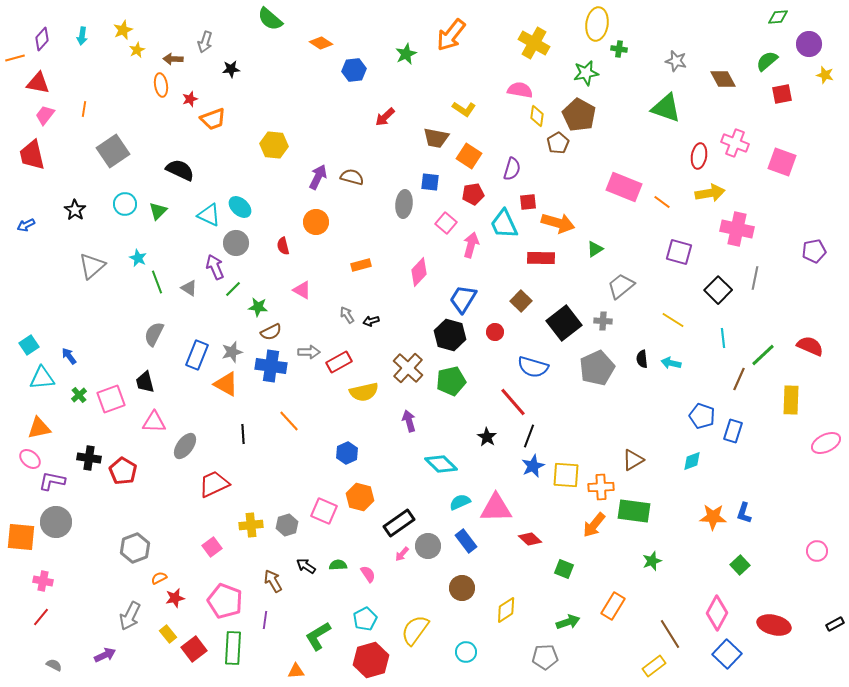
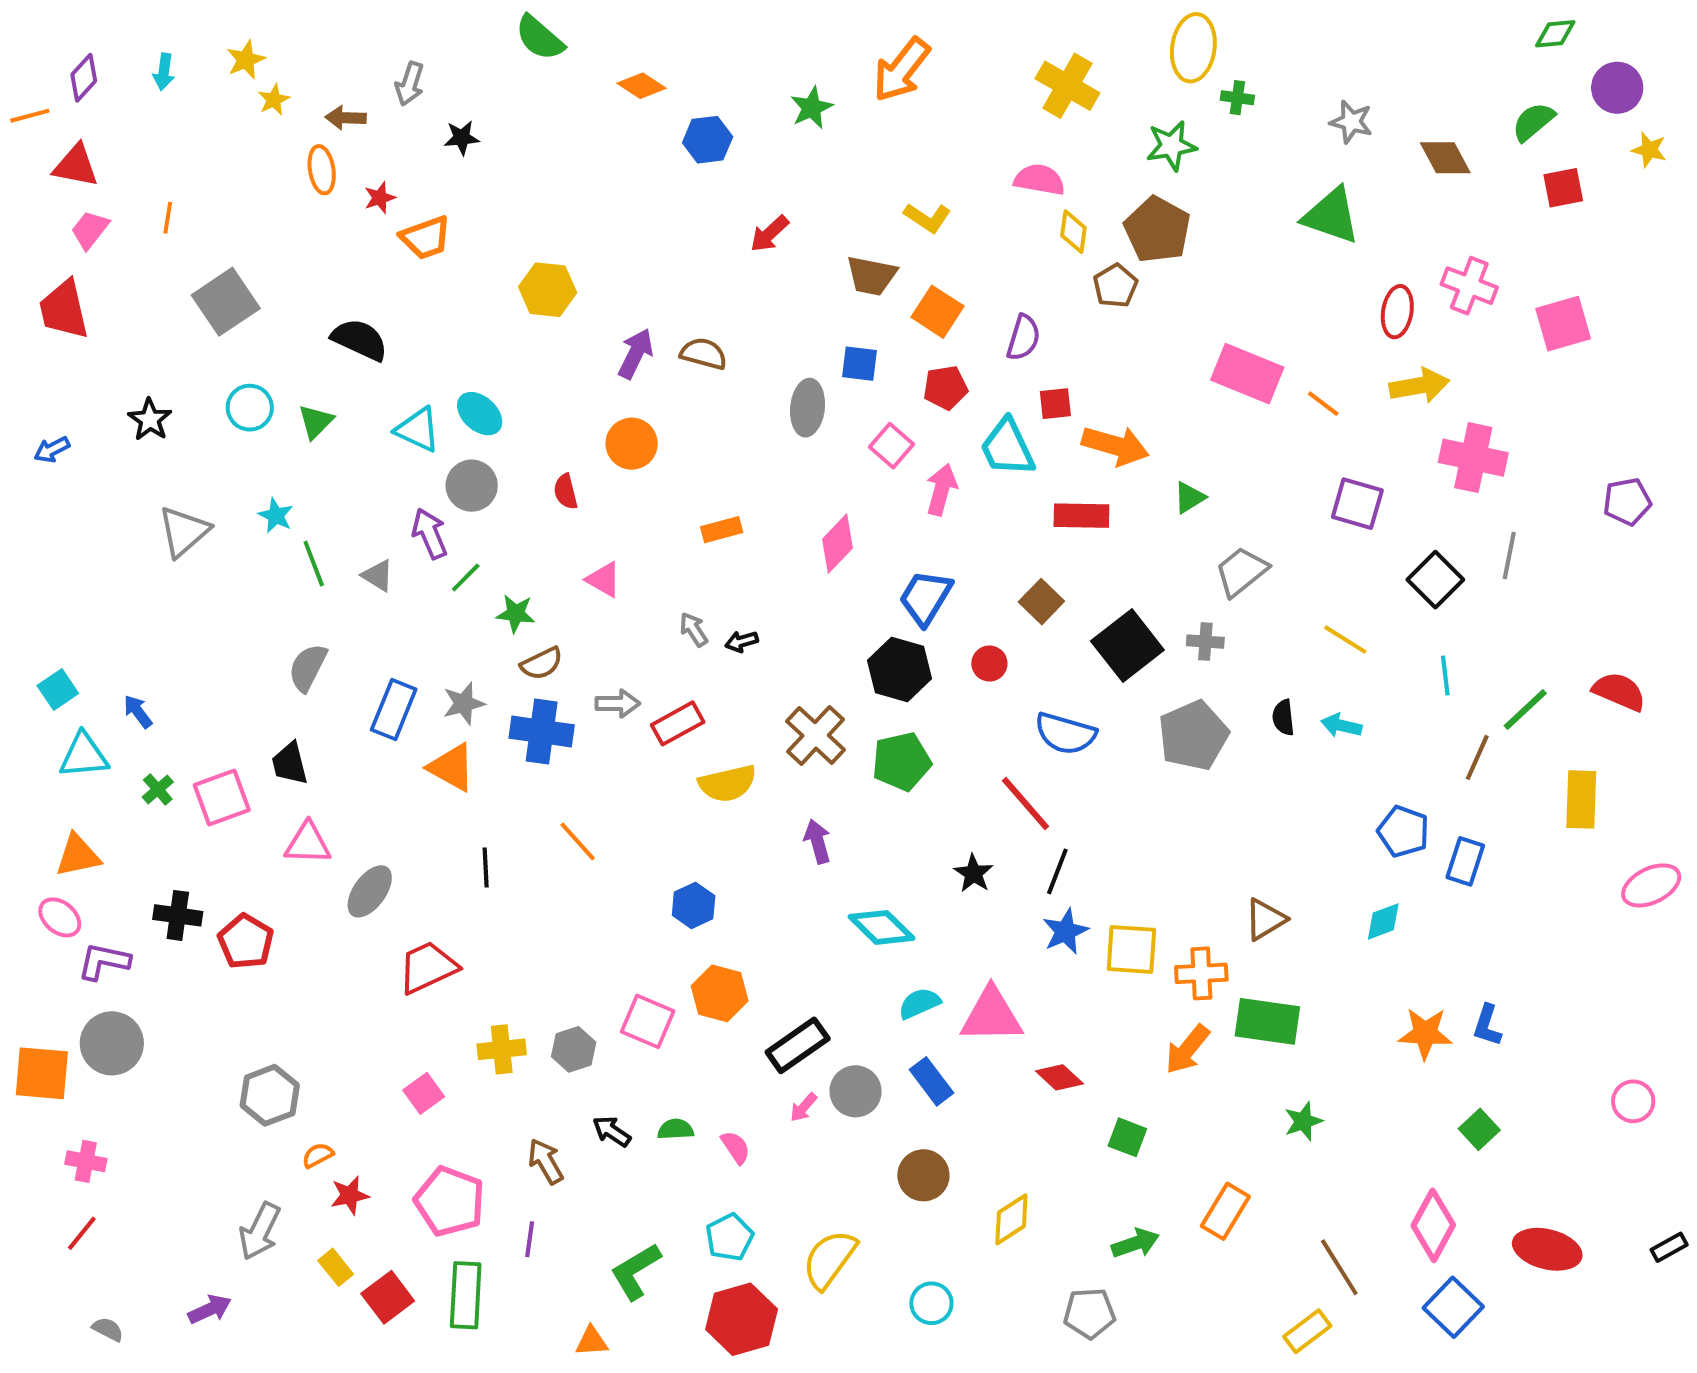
pink square: (782, 162) -> (1563, 324), turned -36

